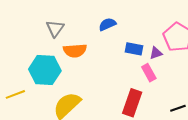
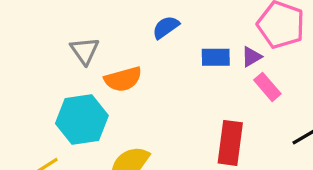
pink rectangle: (149, 73) -> (267, 87), moved

